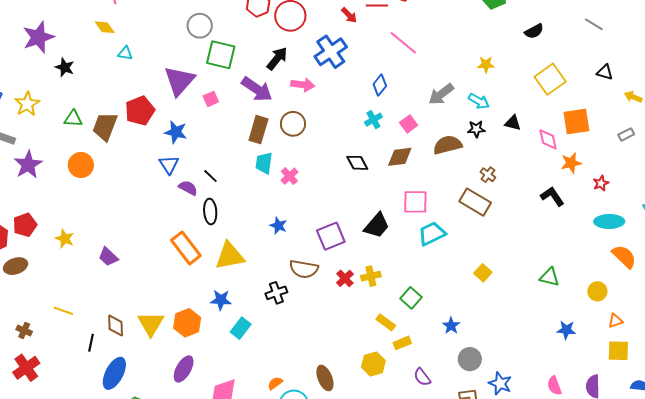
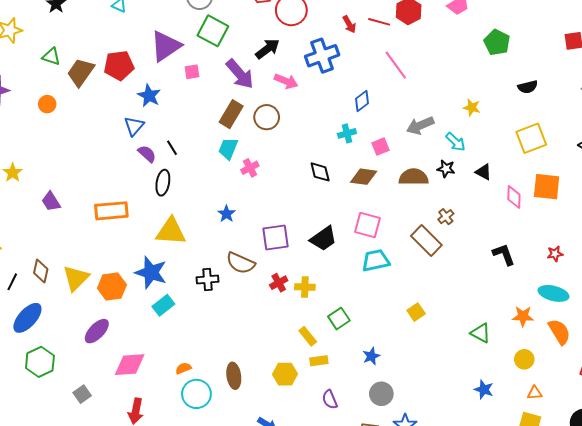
orange star: (571, 163) -> (523, 316), moved
orange circle: (81, 165) -> (47, 104), size x0.7
orange rectangle: (186, 248) -> (111, 211), moved, turned -72
blue star: (221, 300) -> (151, 273), size x1.5

